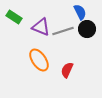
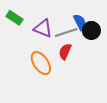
blue semicircle: (80, 12) -> (80, 22), moved
red semicircle: (67, 70) -> (65, 52), moved

